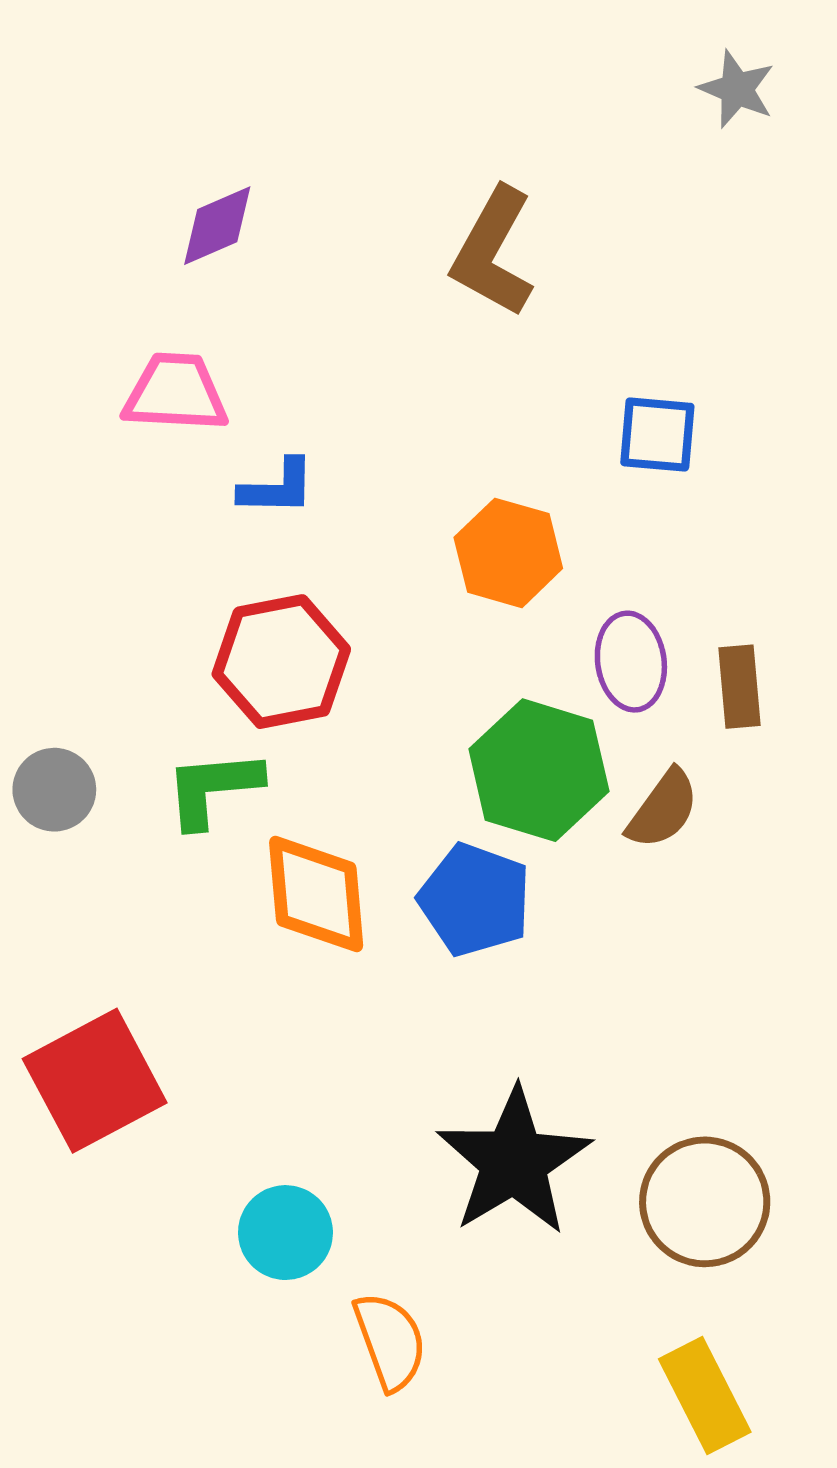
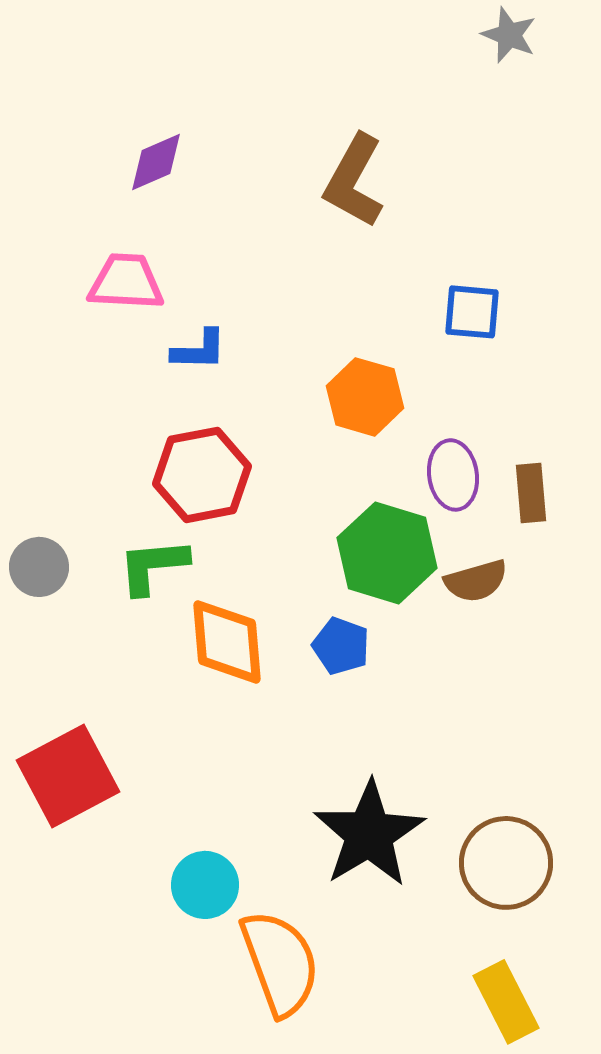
gray star: (737, 89) -> (509, 35), moved
brown semicircle: (663, 809) -> (476, 581), turned 38
blue pentagon: (475, 900) -> (341, 646), size x0.7
orange semicircle: (390, 1341) -> (280, 963), size x1.5

